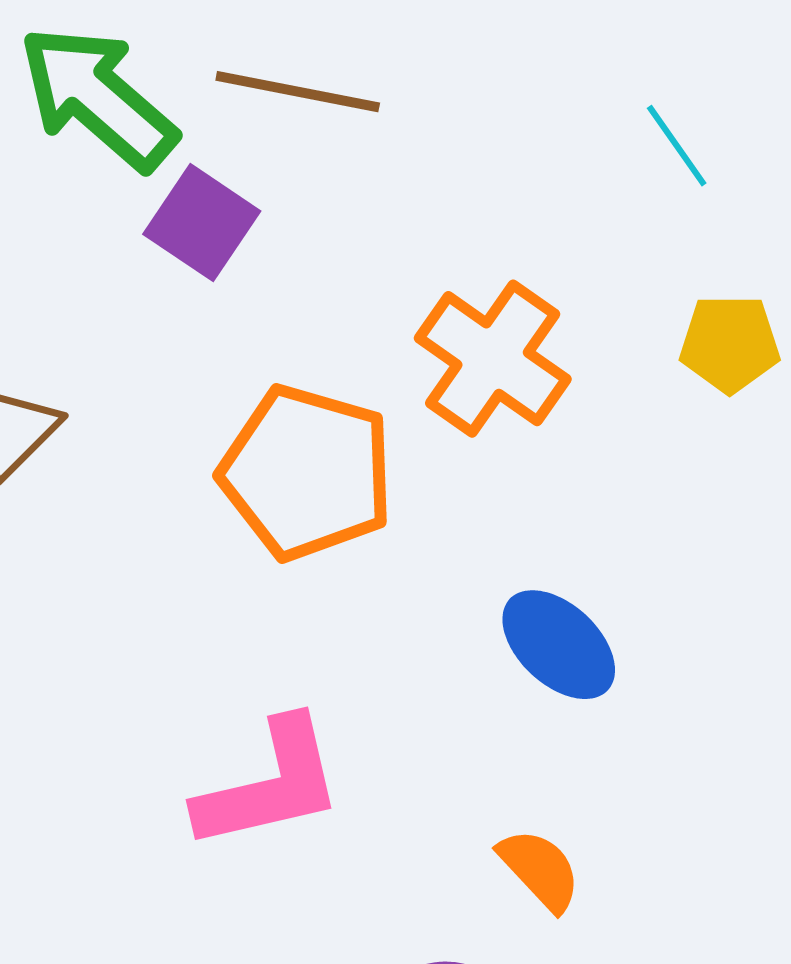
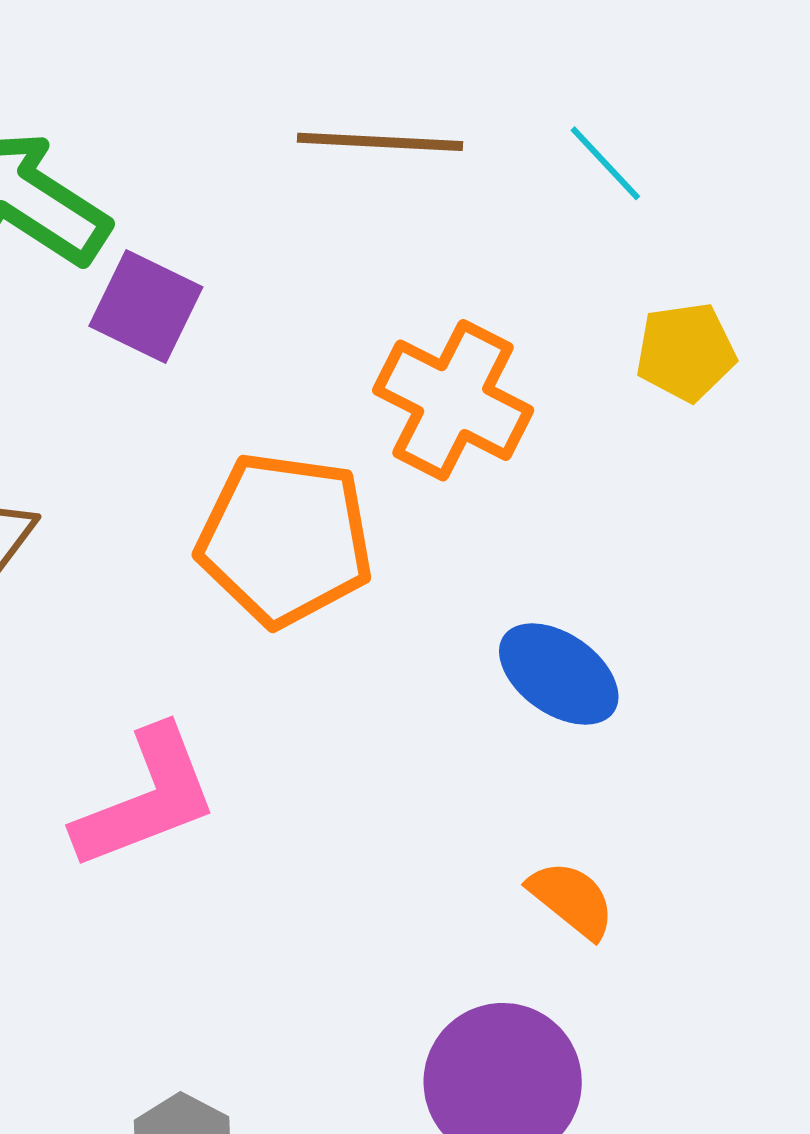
brown line: (298, 92) -> (380, 142), moved
pink L-shape: (270, 785) -> (146, 798), moved

